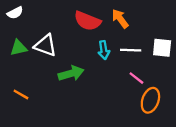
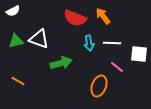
white square: (162, 48) -> (139, 54), moved
orange ellipse: (150, 100) -> (99, 86), moved

